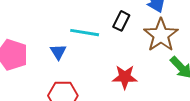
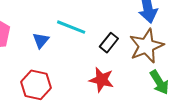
black rectangle: (121, 21) -> (109, 43), moved

